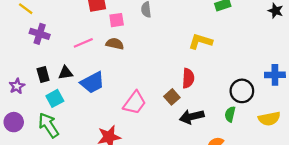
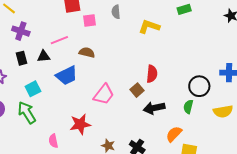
yellow L-shape: (200, 41) -> (149, 27), moved
brown semicircle: (115, 44) -> (87, 52), moved
black triangle: (66, 73) -> (44, 56), moved
black rectangle: (43, 74) -> (21, 58), moved

